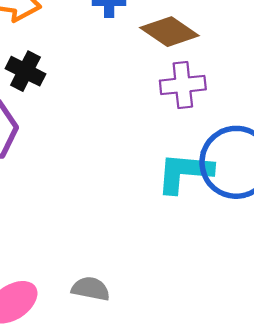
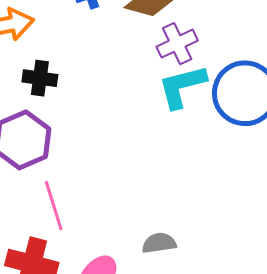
cyan L-shape: (184, 173) -> (182, 86), moved

